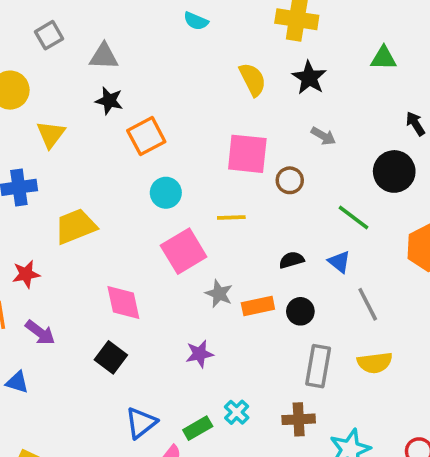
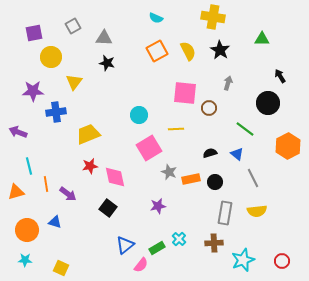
orange square: (146, 136) -> (157, 51), moved
gray arrow: (323, 136) -> (228, 83), turned -104
red star: (26, 274) -> (90, 166), moved

